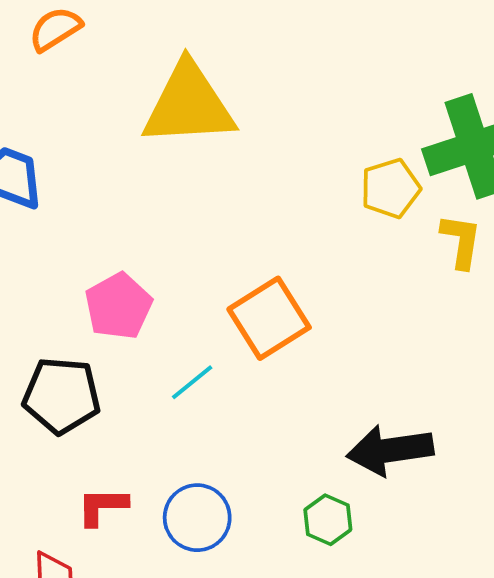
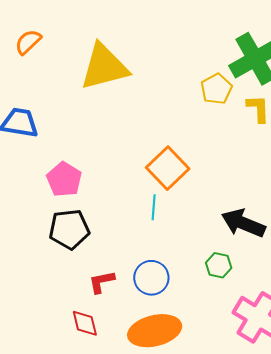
pink pentagon: (118, 306) -> (64, 179), moved
cyan line: (192, 382) -> (154, 207), moved, turned -35
black arrow: (390, 450) -> (243, 223), turned 42

